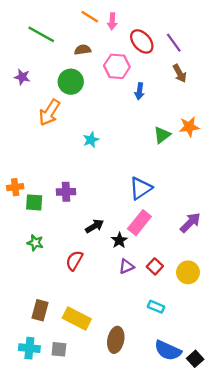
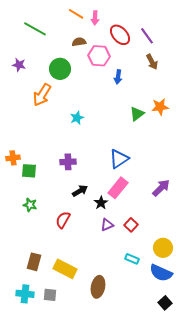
brown semicircle: (83, 50) -> (79, 42), moved
purple cross: (66, 192) -> (68, 162), moved
yellow circle: (188, 272) -> (163, 248), moved
blue semicircle: (168, 350) -> (161, 273), moved

